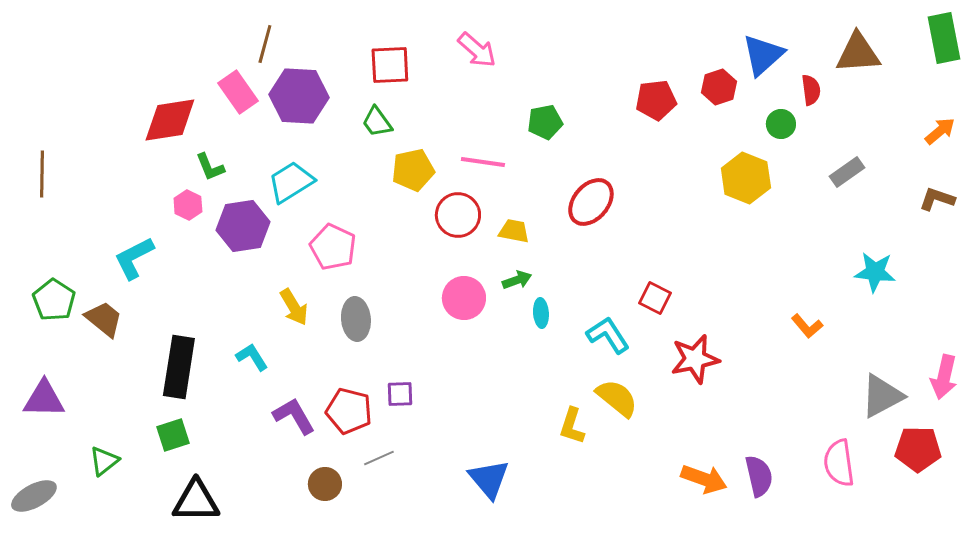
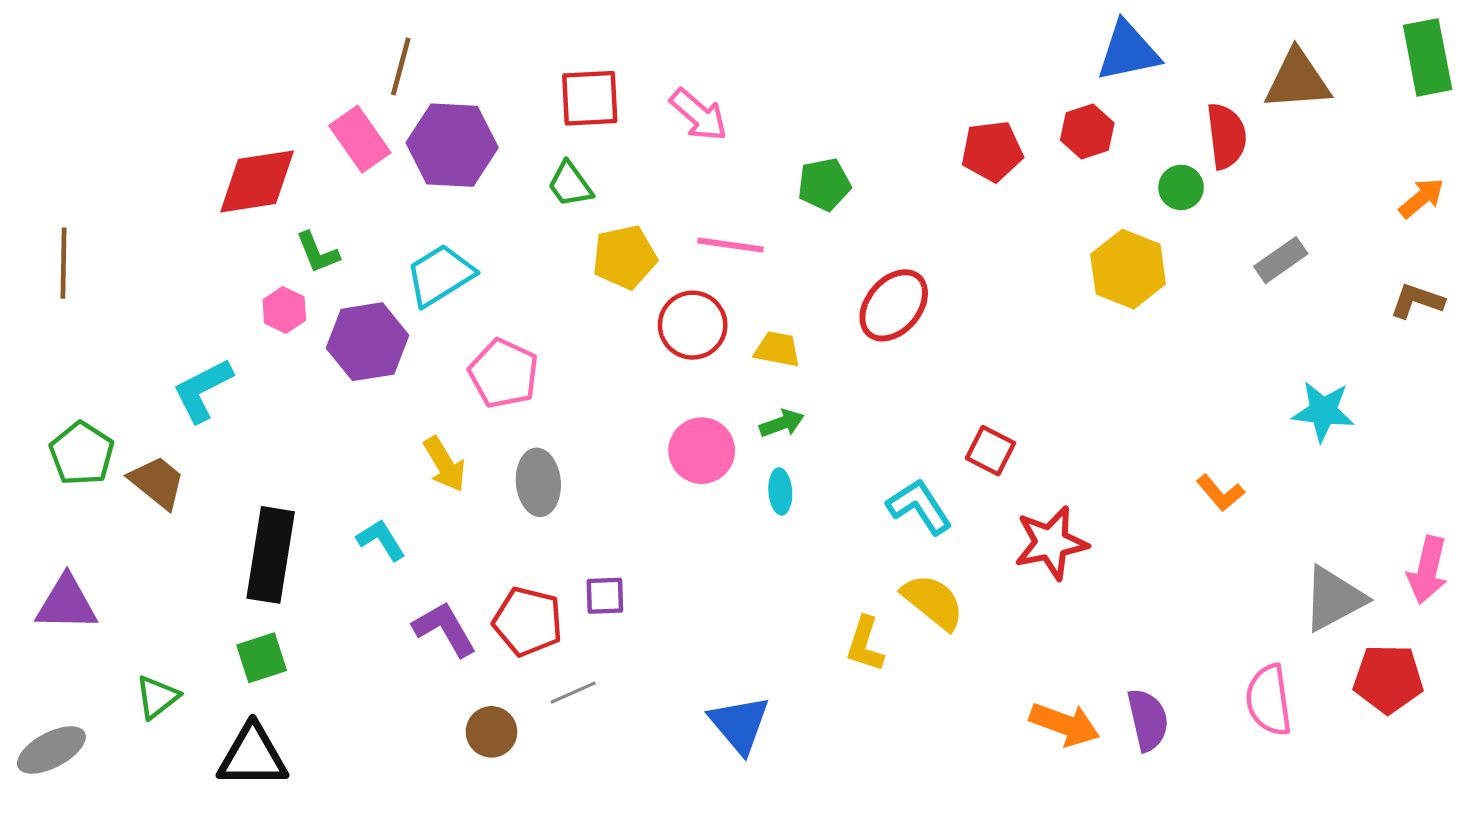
pink arrow: (477, 50) -> (699, 115), moved
blue triangle: (763, 55) -> (1128, 51), moved, turned 30
red semicircle: (811, 90) -> (1226, 136), size x1.4
cyan ellipse: (541, 313) -> (780, 491), moved
black triangle: (196, 501) -> (253, 756), moved

